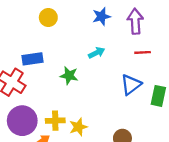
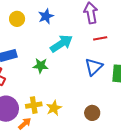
blue star: (101, 17) -> (46, 16), moved
cyan arrow: (97, 53) -> (61, 43), size x1.6

